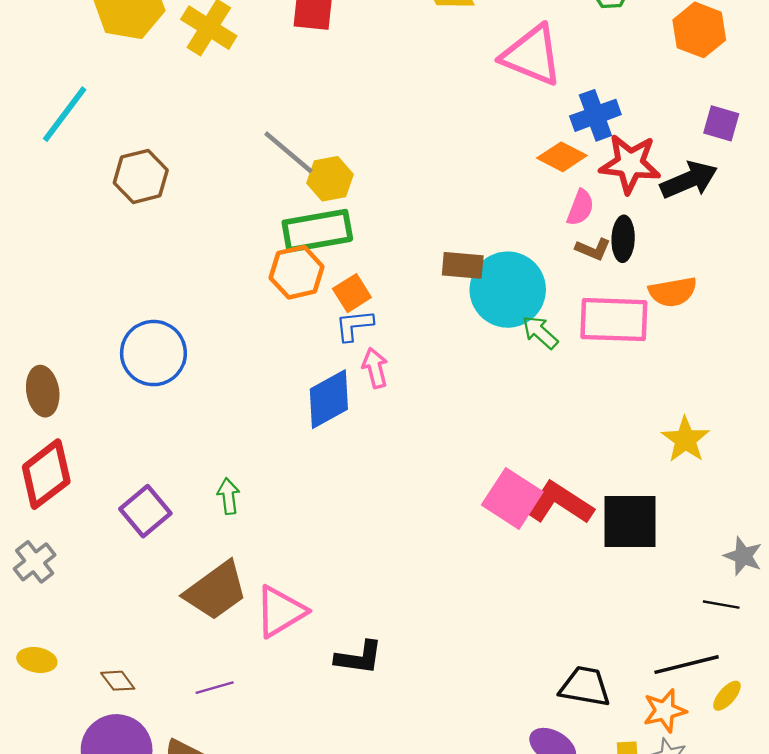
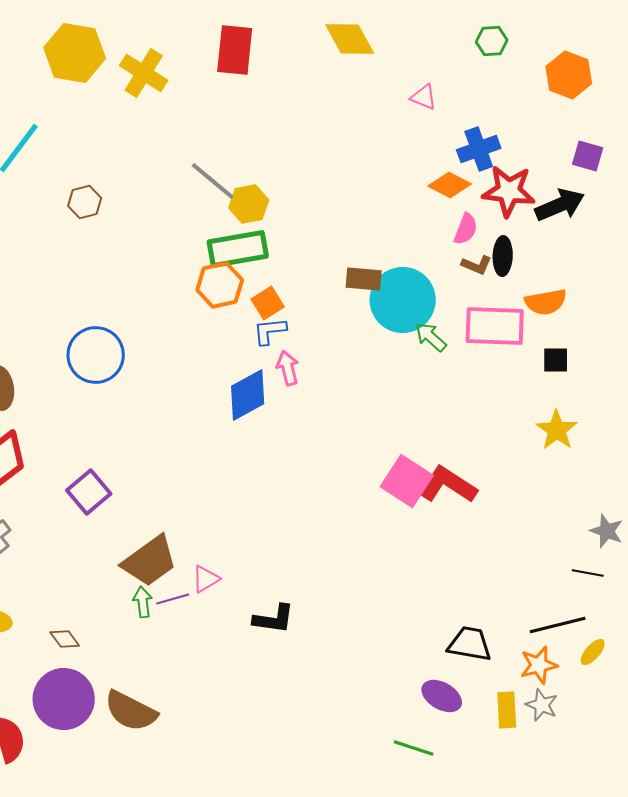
pink triangle: (532, 55) -> (424, 97), size x0.5
brown hexagon: (141, 176) -> (85, 202), size x0.7
green arrow: (228, 496) -> (143, 602), moved
black square: (630, 521) -> (556, 360), moved, size x0.5
pink triangle: (280, 611) -> (206, 579), size x0.6
purple line: (215, 688) -> (173, 599), moved

